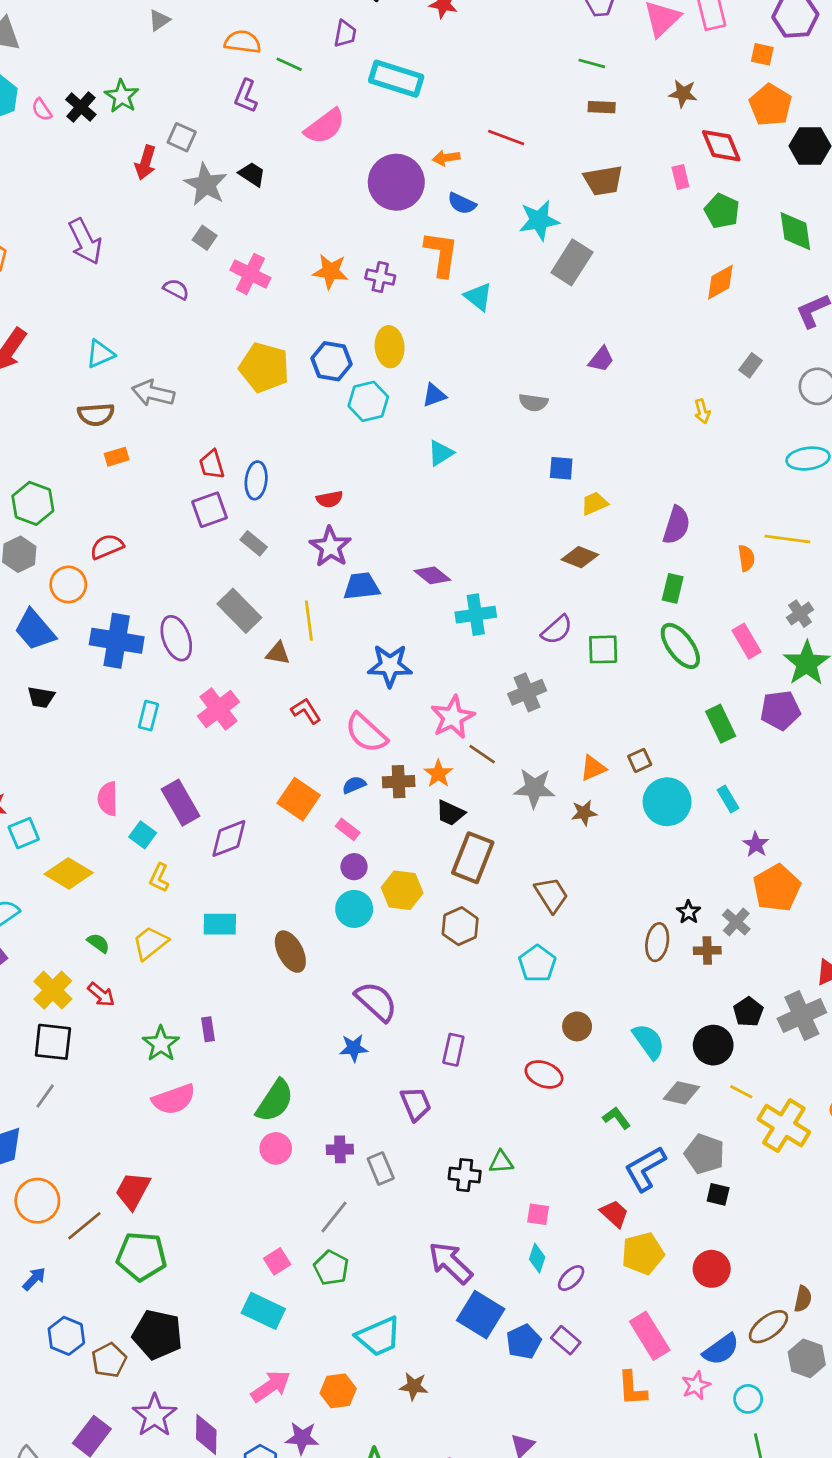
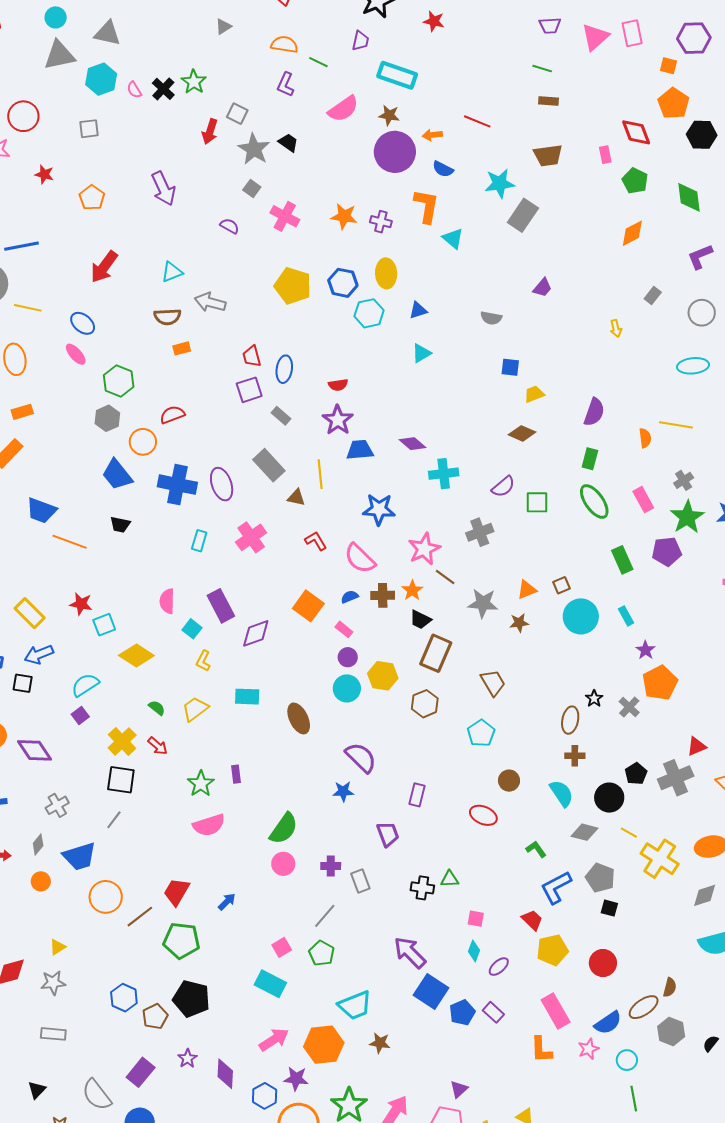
brown star: (683, 94) -> (389, 115), moved
brown cross: (707, 950) -> (575, 756), moved
blue arrow: (34, 1279) -> (227, 902), moved
orange hexagon: (338, 1391) -> (324, 1045), size x1.5
purple star: (155, 1415) -> (187, 1058), size x0.6

